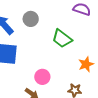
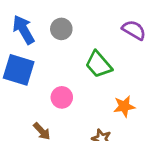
pink circle: (42, 77) -> (62, 97), moved

